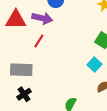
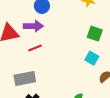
red line: (39, 41) -> (35, 48), turned 48

